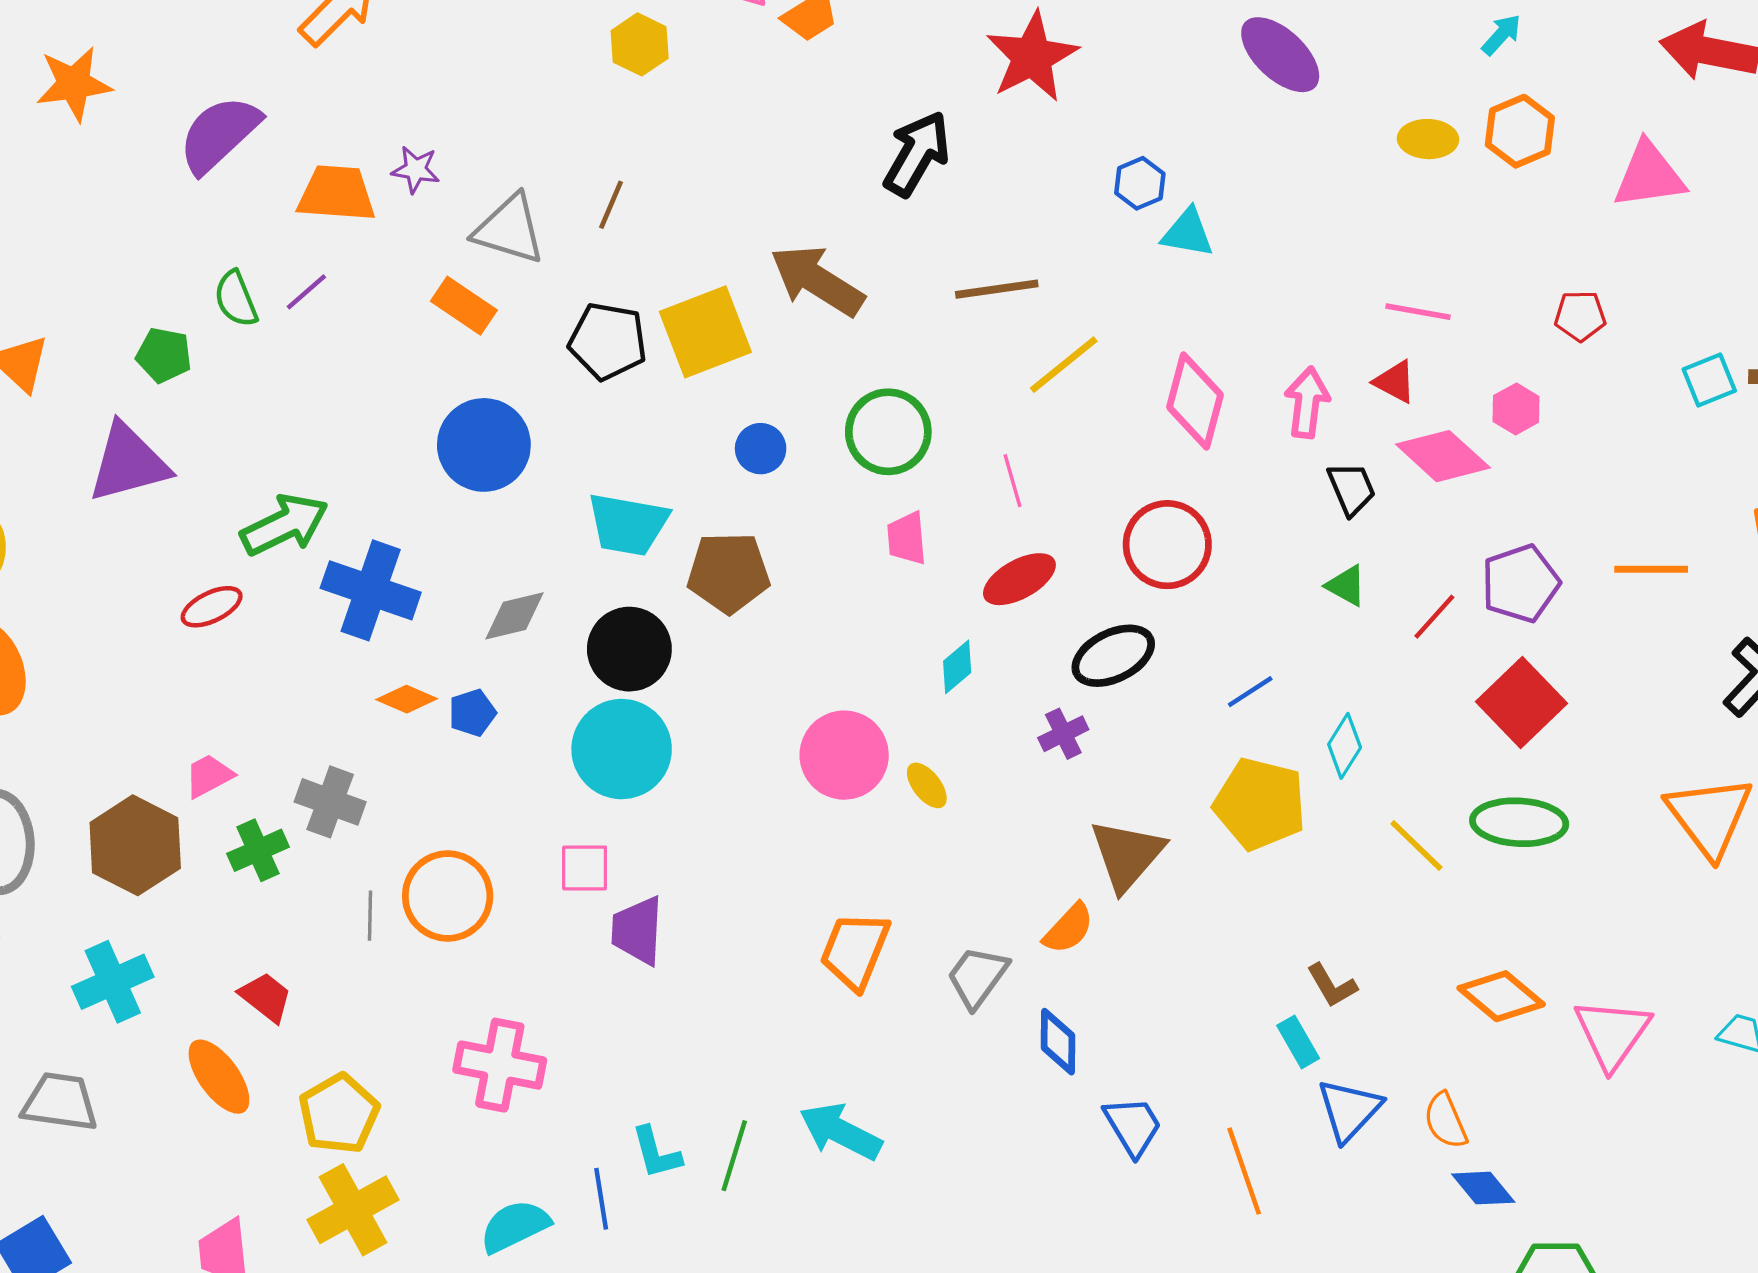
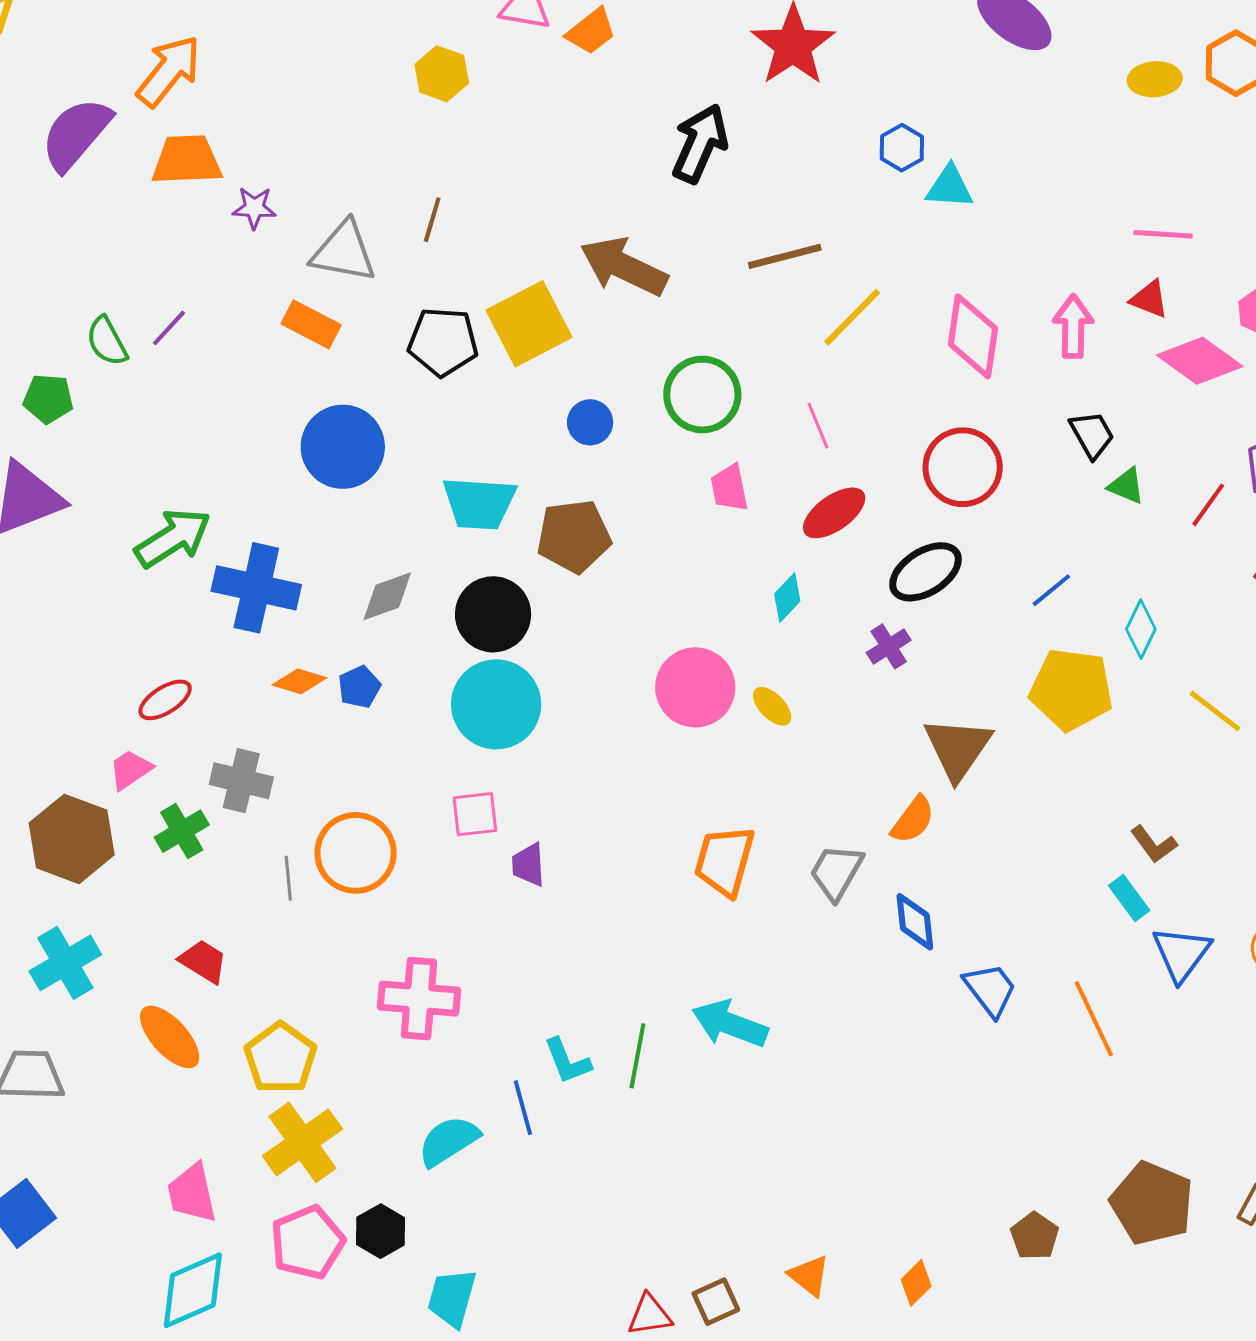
purple semicircle: (219, 134) -> (76, 134), moved
orange trapezoid: (336, 193) -> (187, 160), moved
black trapezoid: (1351, 489) -> (1092, 435), moved
red ellipse: (212, 607) -> (165, 700), moved
purple trapezoid: (637, 931) -> (528, 865), size x0.7

